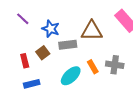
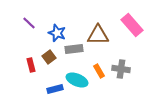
cyan ellipse: (71, 76) -> (77, 80), turned 65
blue rectangle: (32, 84) -> (55, 89), moved

